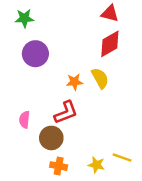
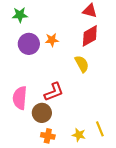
orange star: (74, 82) -> (52, 40), moved
pink semicircle: (24, 120) -> (20, 98), size x1.6
yellow line: (122, 157) -> (100, 129), turned 49

